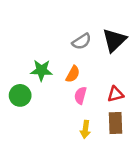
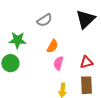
gray semicircle: (82, 41) -> (44, 20), moved
green star: (41, 70) -> (17, 40), moved

